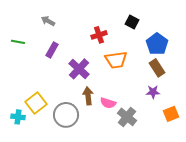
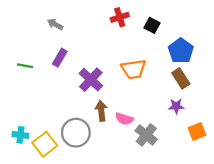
red cross: (99, 35) -> (120, 17), moved
green line: (18, 42) -> (25, 66), moved
yellow square: (36, 103) -> (45, 144), moved

